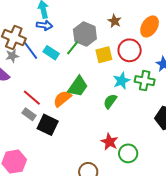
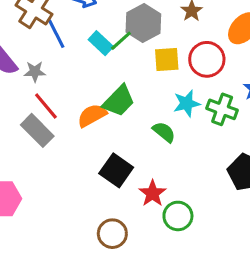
cyan rectangle: (51, 53) -> (101, 43), moved
gray star: (12, 56) -> (35, 72), moved
green semicircle: (110, 101) -> (164, 132), turned 84
gray rectangle: (29, 114) -> (37, 130), size x1.5
black square: (48, 125) -> (116, 170), moved

